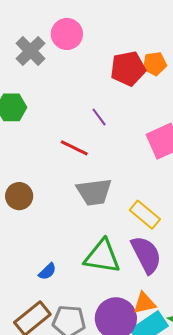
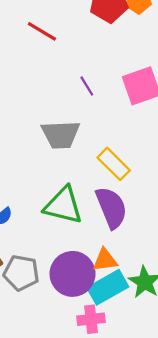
purple line: (99, 117) -> (87, 86), moved
red line: (74, 148) -> (42, 31), moved

